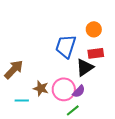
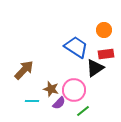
blue trapezoid: (66, 46) -> (76, 47), turned 105
purple semicircle: (79, 91) -> (59, 103), moved

